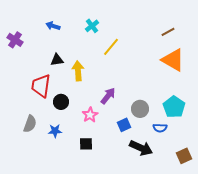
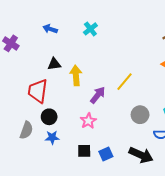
yellow line: (111, 47) -> (125, 82), moved
purple arrow: (108, 96) -> (98, 95), moved
black circle: (61, 102) -> (49, 117), moved
blue square: (124, 125) -> (106, 154), moved

